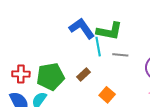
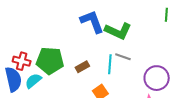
cyan line: (98, 47) -> (110, 64), moved
red cross: (21, 74) -> (22, 61), moved

